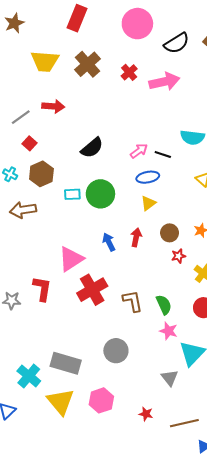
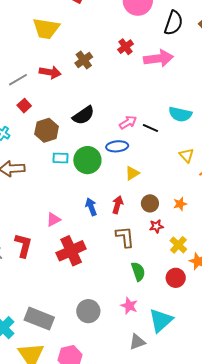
black semicircle: (177, 43) -> (174, 23), turned -45
brown cross: (88, 64) -> (84, 60), moved, size x0.7
brown hexagon: (41, 174) -> (47, 130), moved
blue ellipse: (148, 177) -> (117, 146), moved
pink triangle: (71, 259) -> (53, 220), size x0.6
brown L-shape: (133, 301) -> (125, 237), moved
pink star: (169, 331) -> (129, 306), moved
gray triangle: (170, 378) -> (137, 342), turned 42

